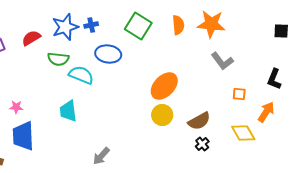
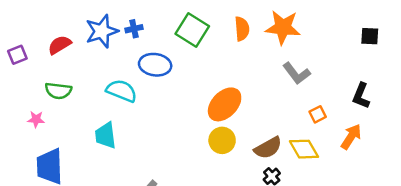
green semicircle: (58, 59) -> (58, 91), moved
orange square: (239, 94) -> (318, 114), turned -32
pink star: (16, 107) -> (36, 119), moved
yellow diamond: (243, 133) -> (304, 149), moved

